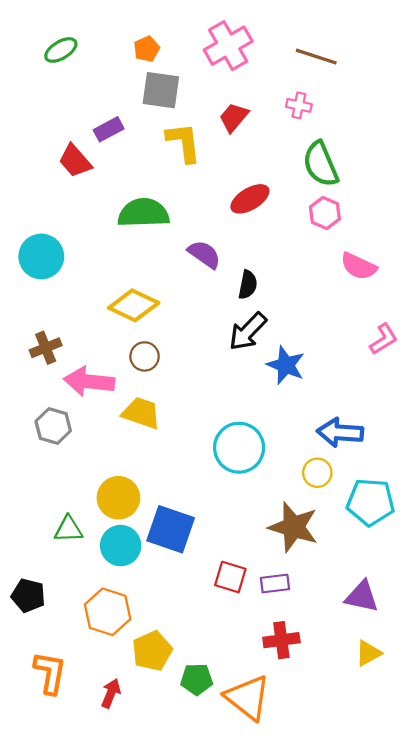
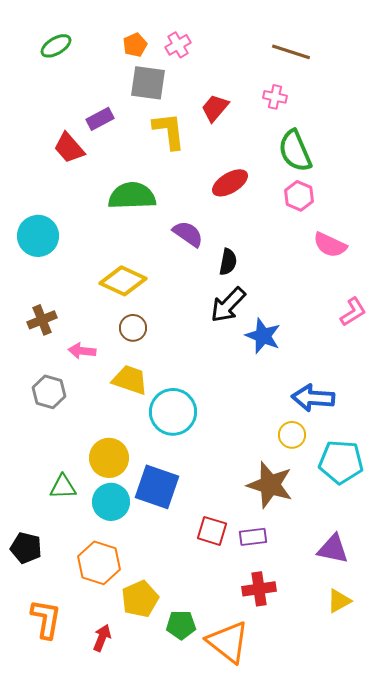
pink cross: (228, 46) -> (178, 45), moved, size x0.6
pink arrow: (89, 381) -> (82, 351), size x0.6
cyan circle: (239, 448) -> (173, 412), moved

